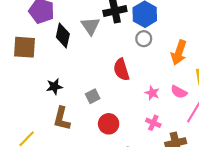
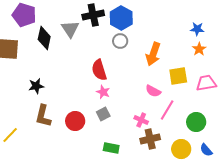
pink star: (152, 93) -> (103, 92), moved
gray square: (93, 96) -> (103, 114), moved
pink cross: (153, 123) -> (141, 120), moved
red circle: (109, 124) -> (75, 121), moved

